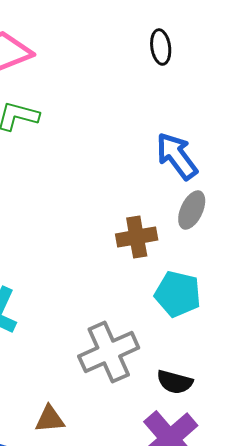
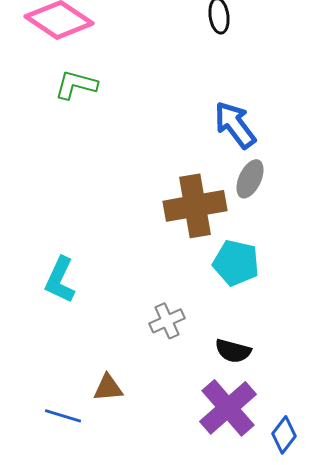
brown cross: (137, 237) -> (195, 206), size x1.5
gray cross: (109, 352) -> (167, 321), size x0.6

